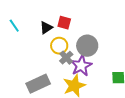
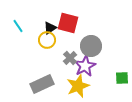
red square: (64, 23) -> (68, 23), size x1.5
yellow circle: (59, 46) -> (47, 40), moved

